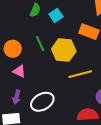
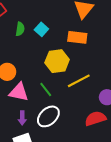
green line: (40, 44) -> (46, 90), moved
pink triangle: (19, 71) -> (19, 92), size x1.5

